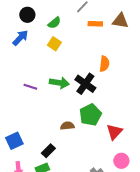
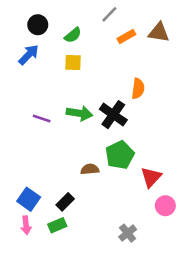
orange rectangle: (95, 24) -> (126, 36), turned -32
yellow square: (54, 44) -> (73, 62), turned -32
blue square: (14, 141) -> (29, 199), moved, turned -30
pink circle: (121, 161) -> (165, 206), moved

